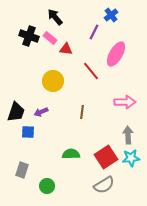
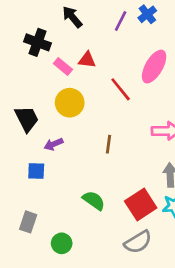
purple line: (94, 32) -> (121, 21), moved
pink rectangle: (50, 38) -> (63, 67), moved
black trapezoid: (16, 112) -> (27, 119), moved, turned -45
green semicircle: (71, 154) -> (94, 200), turned 36

